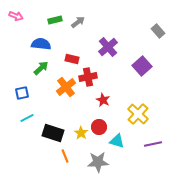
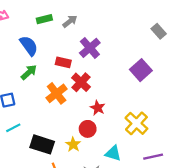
blue semicircle: (41, 44) -> (29, 46), turned 48
purple cross: (108, 47) -> (90, 48), moved
red cross: (88, 77) -> (81, 82), turned -36
red circle: (99, 127) -> (88, 129), moved

